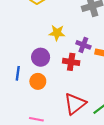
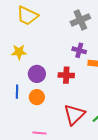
yellow star: (57, 33) -> (19, 52), moved
purple cross: (83, 45) -> (79, 50), moved

